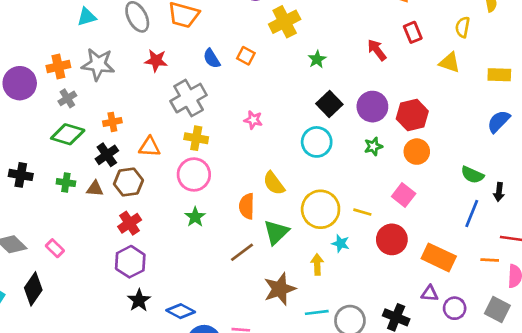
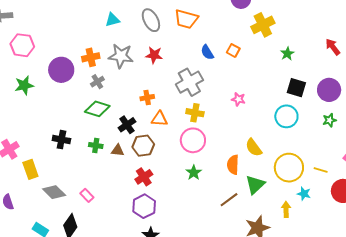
red star: (156, 61) -> (154, 55), moved
black square: (329, 104) -> (296, 88), turned -30
orange cross: (112, 122) -> (147, 98), moved

